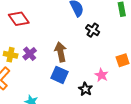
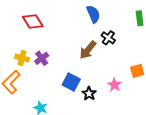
brown arrow: (61, 52) -> (88, 50), moved, turned -132
black star: (85, 89) -> (89, 94), moved

